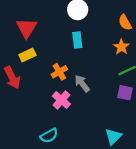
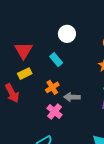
cyan rectangle: (77, 40) -> (56, 60), moved, turned -32
gray arrow: (82, 83) -> (72, 97), turned -49

